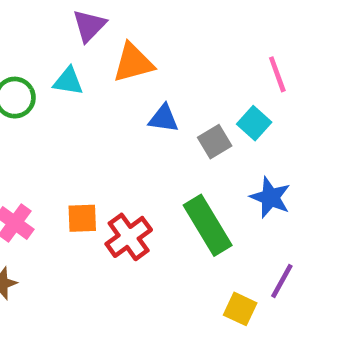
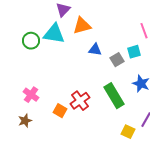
cyan triangle: (68, 81) -> (54, 34), size x1.6
cyan square: (254, 123) -> (134, 52), turned 32
orange square: (82, 218) -> (60, 111), moved, turned 32

